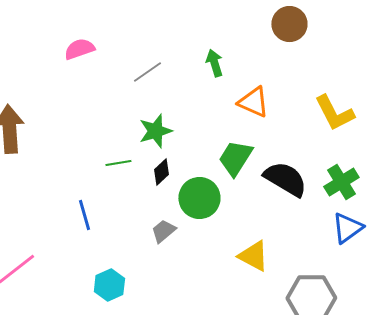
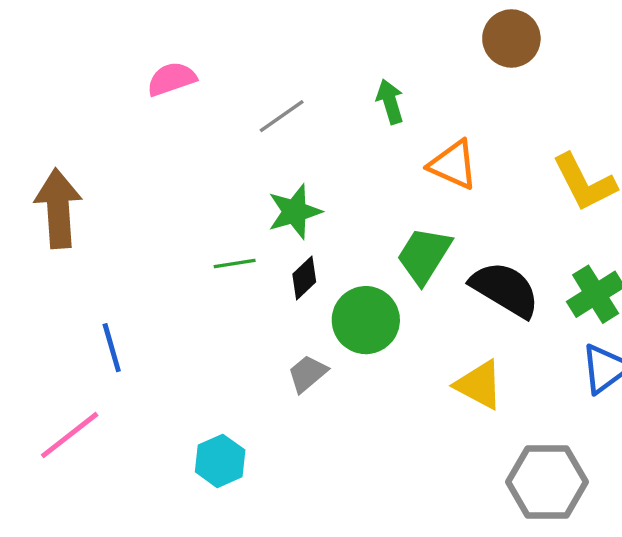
blue line: (84, 215) -> (112, 348), moved
yellow triangle: (253, 256) -> (479, 385), moved

